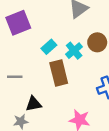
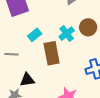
cyan rectangle: (49, 47) -> (35, 35), moved

